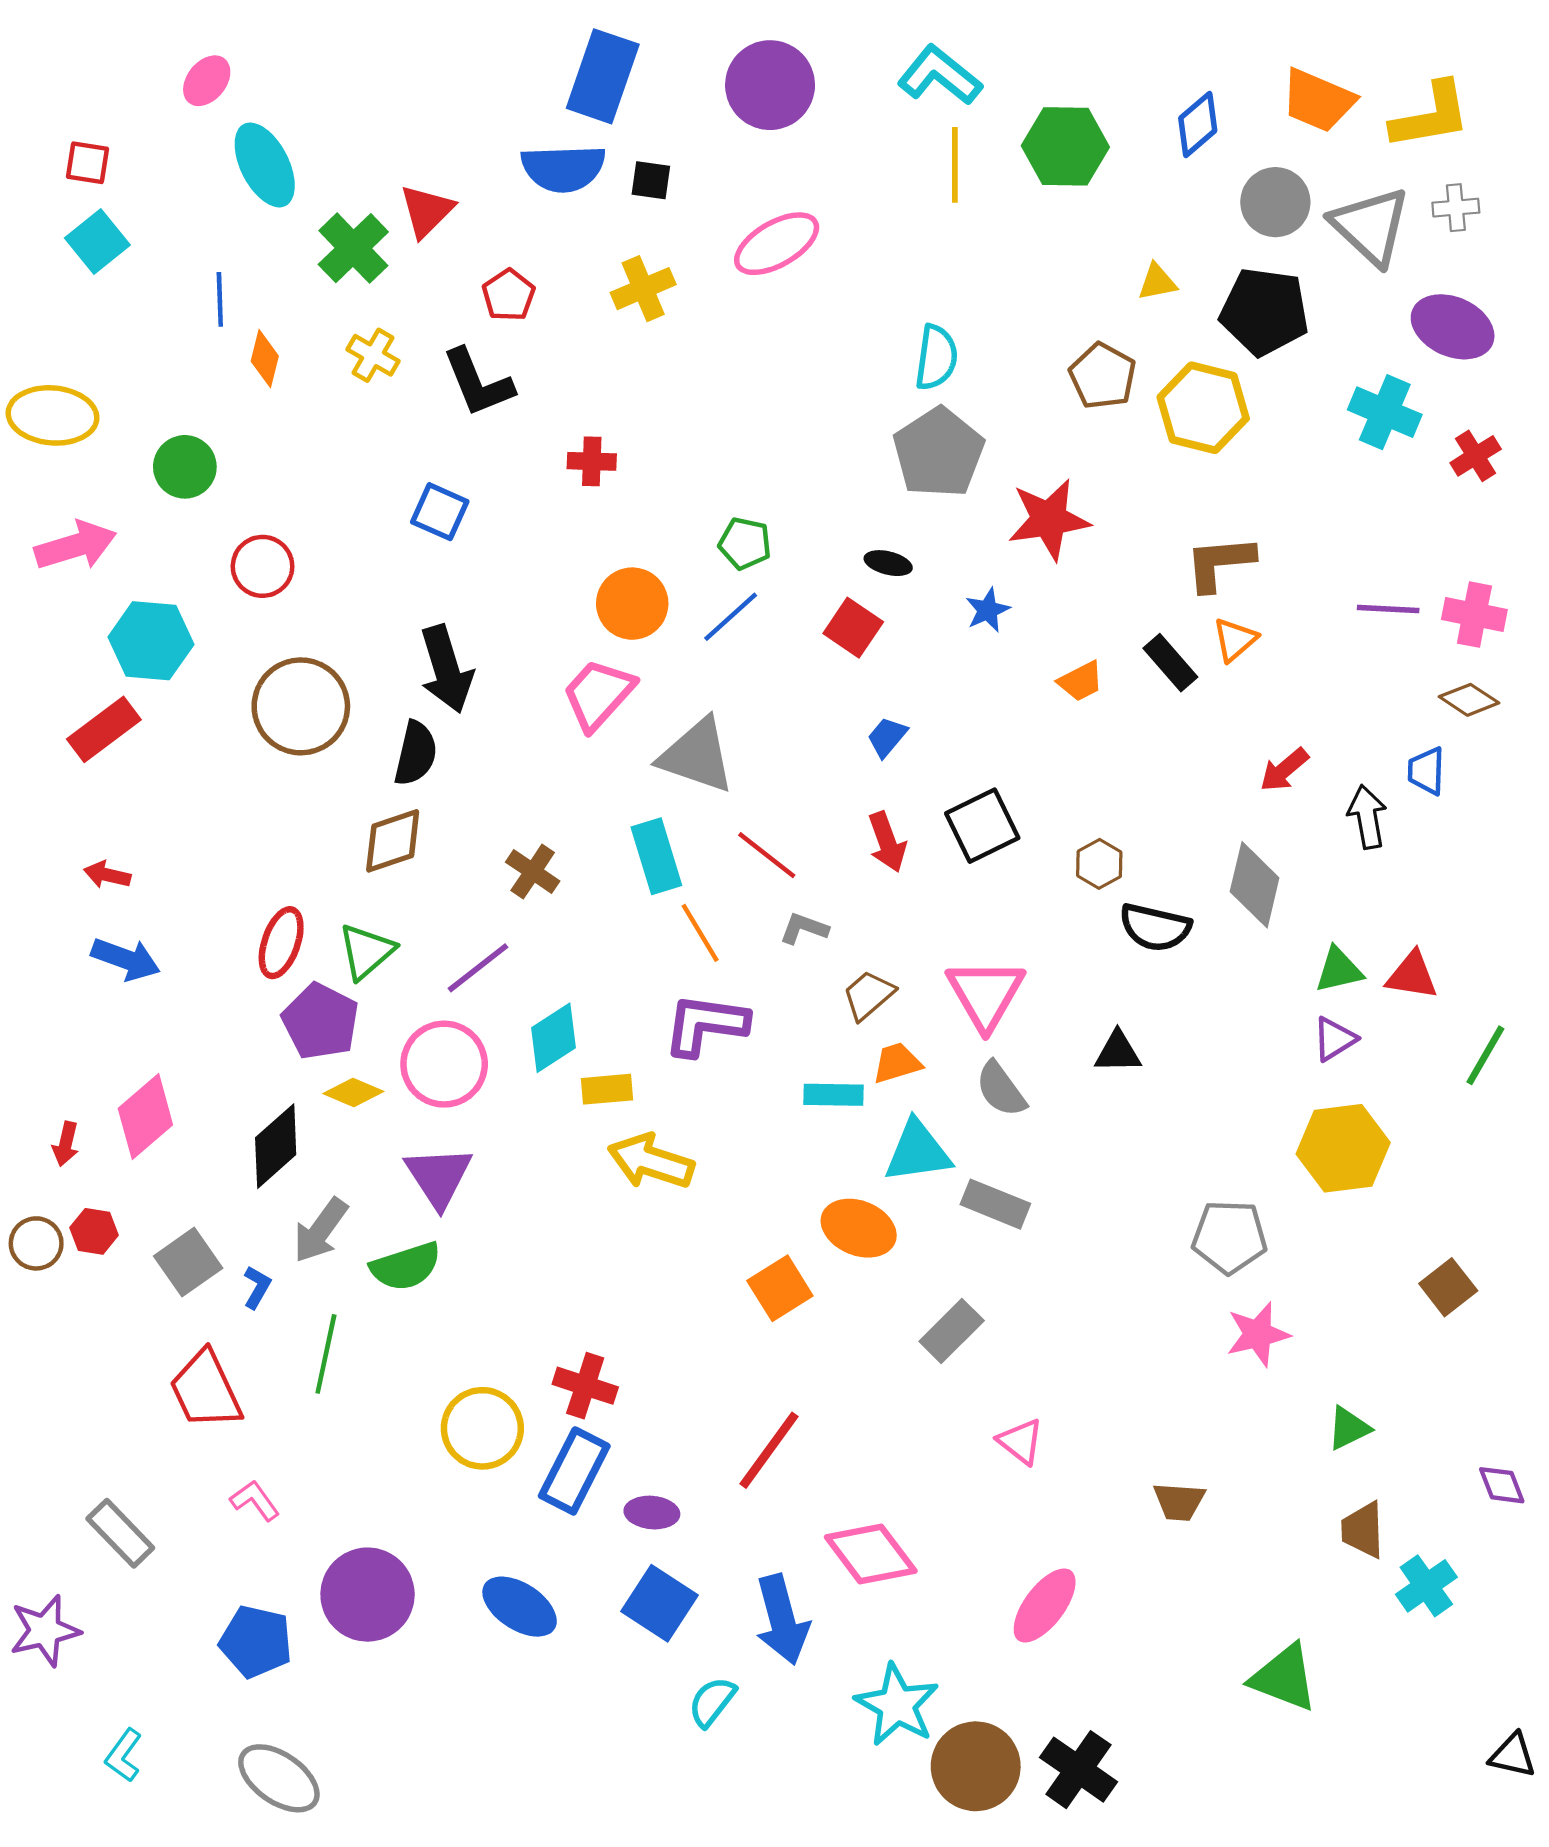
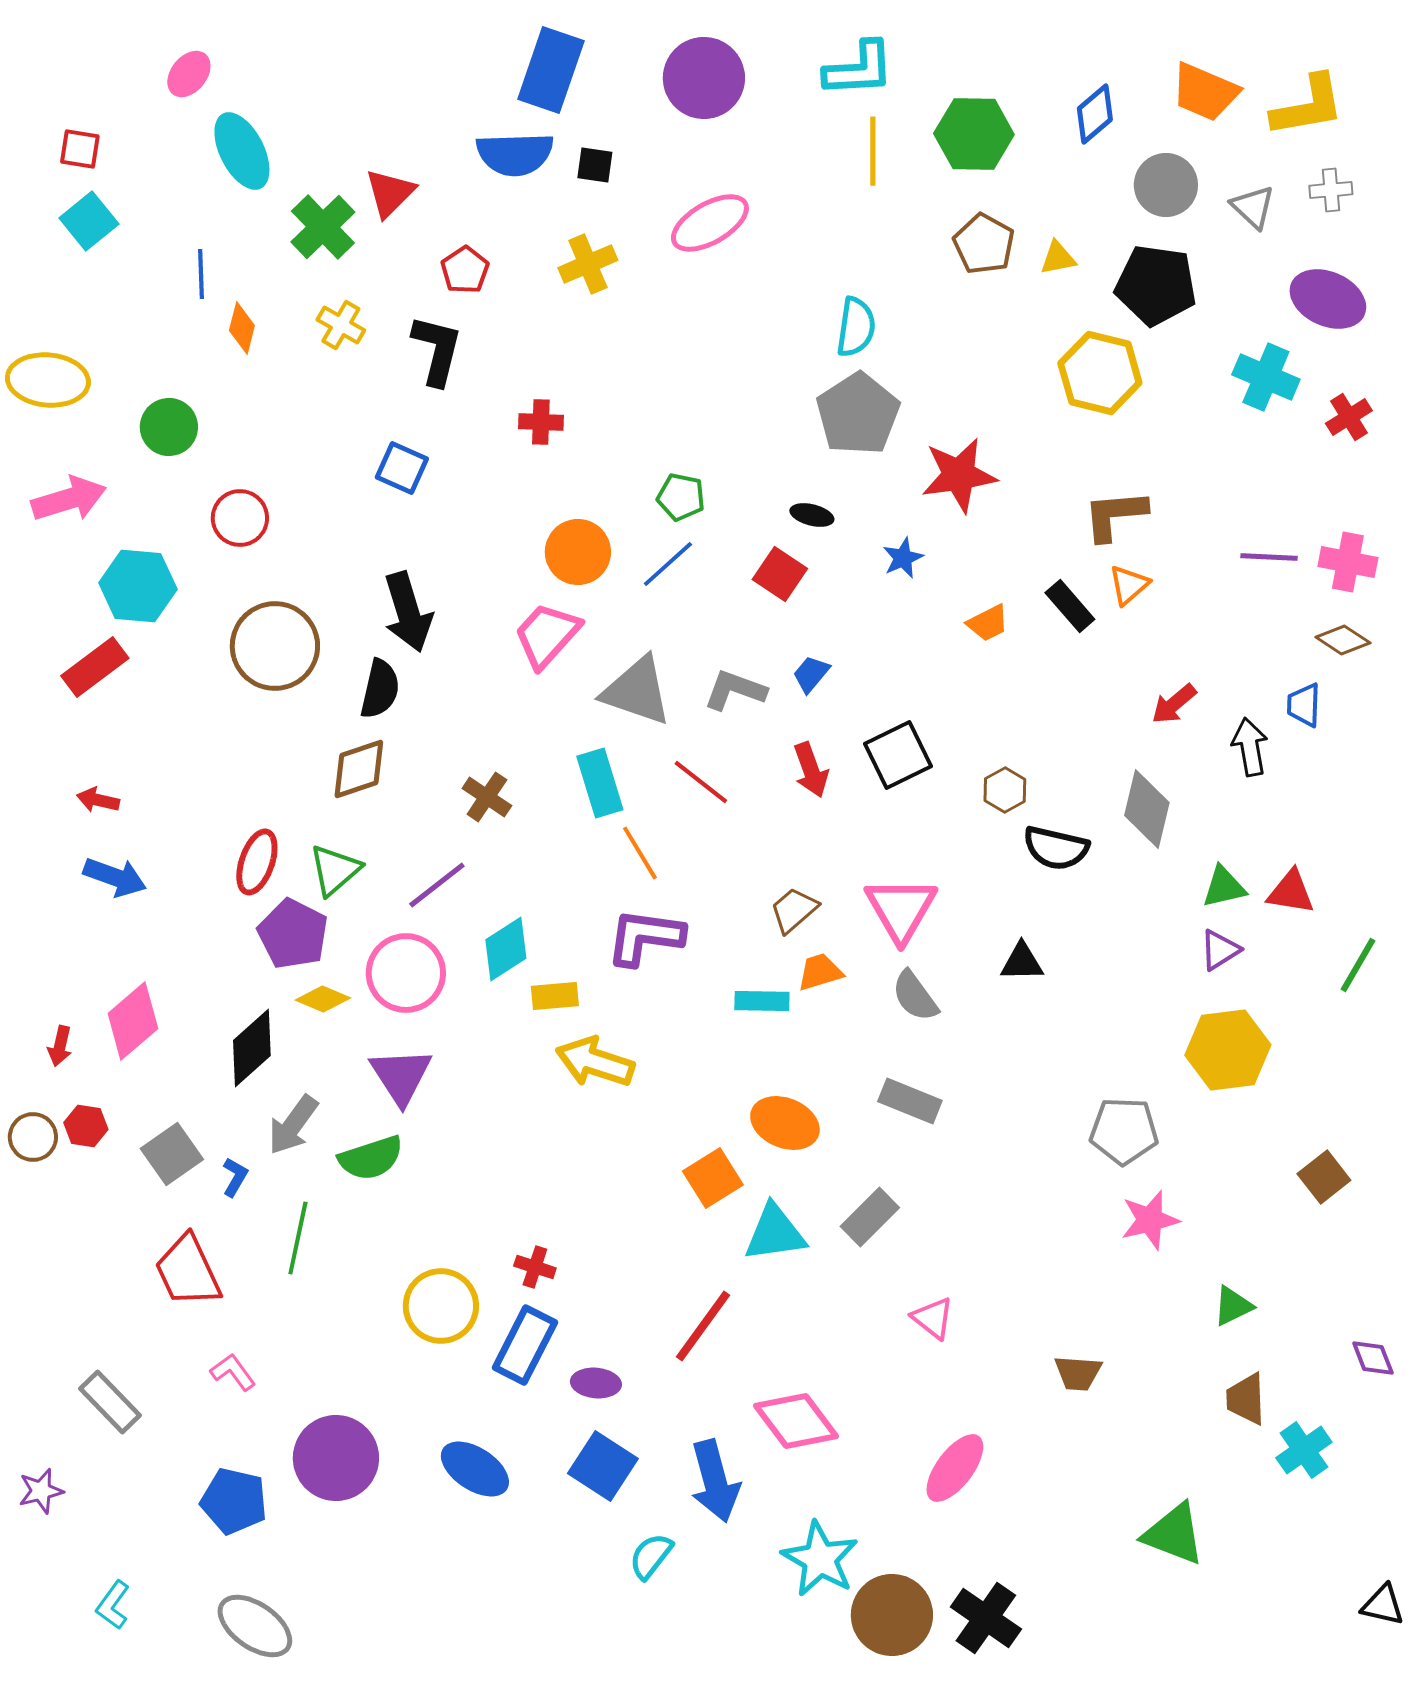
cyan L-shape: (940, 75) -> (859, 69), turned 138
gray triangle: (1371, 226) -> (1253, 207), size x0.6
brown pentagon: (1103, 376) -> (984, 244), moved
black L-shape: (478, 383) -> (437, 350), turned -144
gray L-shape: (804, 928) -> (735, 690), moved, size x1.4
cyan triangle: (918, 1152) -> (775, 1233), moved
red cross: (585, 1386) -> (535, 1267), size x0.7
purple star: (45, 1631) -> (41, 1491), size x0.7

